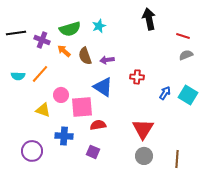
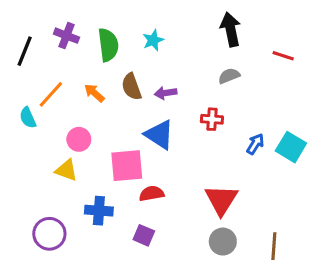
green semicircle: (70, 29) -> (108, 45), turned -80
black line: (16, 33) -> (25, 51), turned -60
purple cross: (42, 40) -> (66, 36), moved
orange arrow: (64, 51) -> (94, 93), moved
gray semicircle: (186, 55) -> (229, 76), moved
orange line: (40, 74) -> (51, 94), moved
cyan semicircle: (18, 76) -> (28, 118), turned 64
pink circle: (61, 95) -> (79, 139), moved

